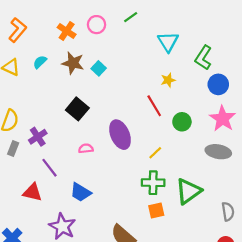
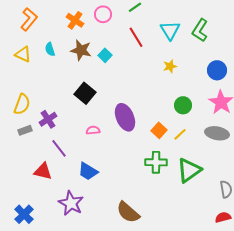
green L-shape: (203, 58) -> (200, 30), moved
cyan semicircle: (40, 62) -> (50, 49), turned -64
red line: (154, 106) -> (136, 37), moved
gray rectangle: (13, 148) -> (25, 130), turned 48
yellow line: (155, 153) -> (180, 134), moved
orange square: (156, 210) -> (159, 130), moved, turned -35

